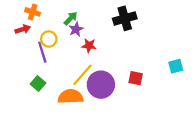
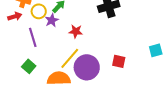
purple star: (76, 29) -> (52, 20), moved
yellow circle: (49, 39) -> (39, 11), moved

